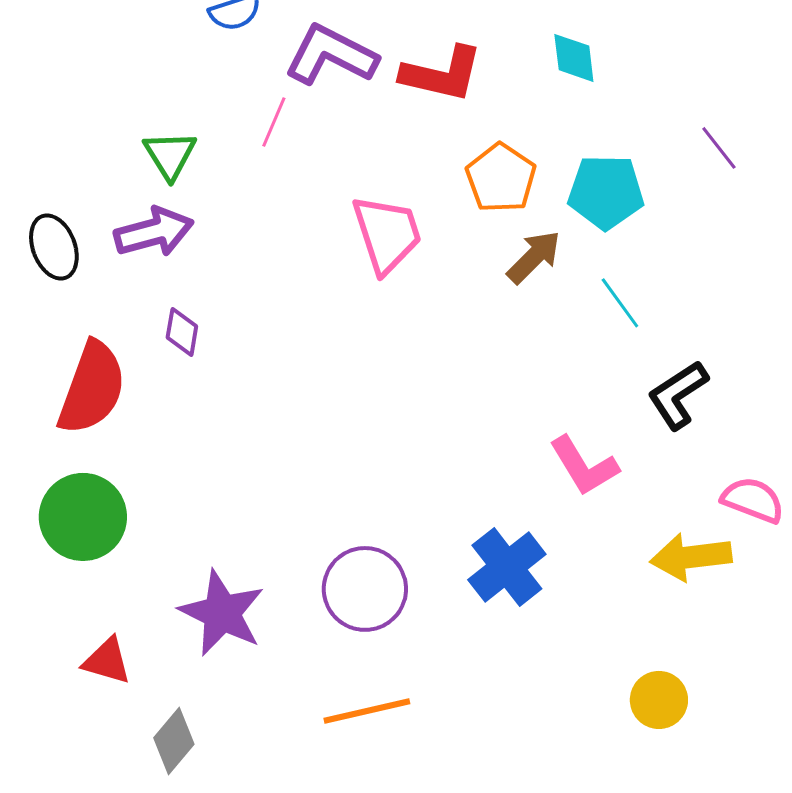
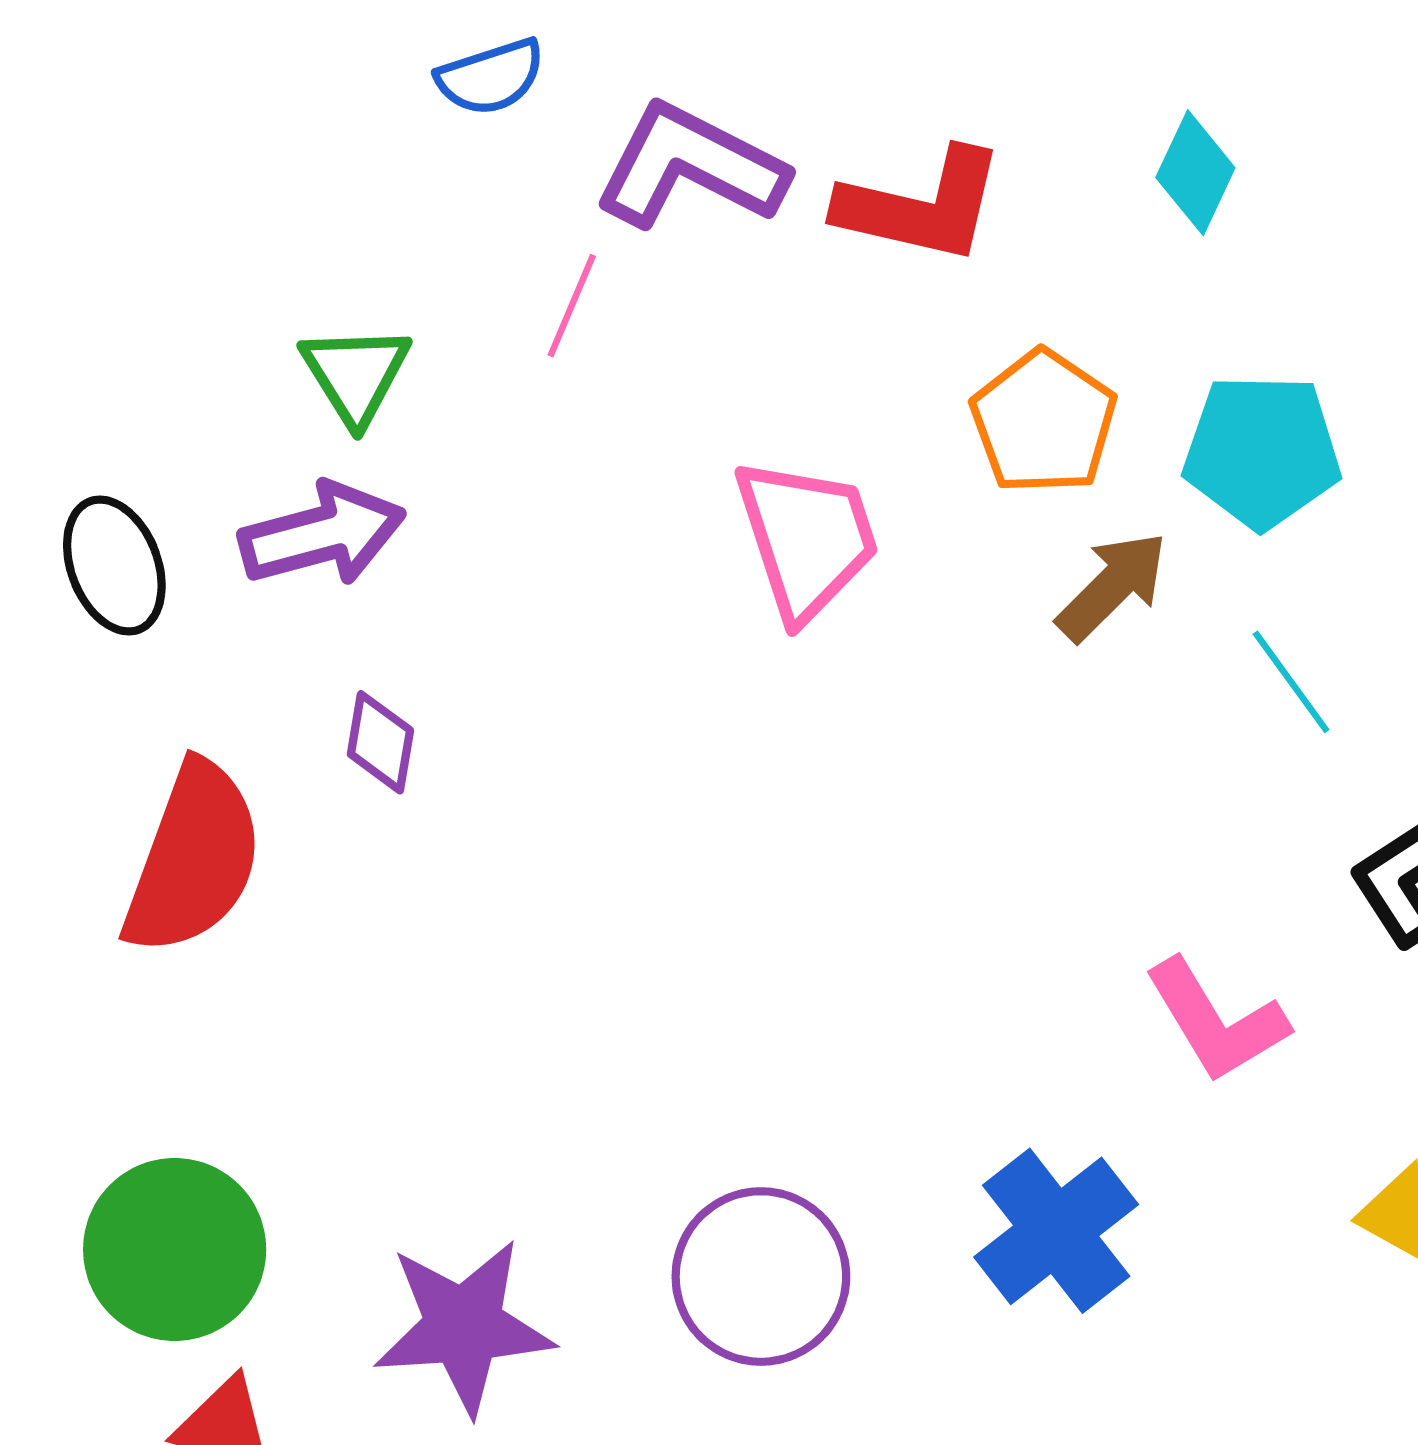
cyan diamond: (574, 58) -> (1195, 173), turned 32
green circle: (83, 517) -> (175, 1249), moved
purple star: (222, 613) -> (464, 1326), turned -30

